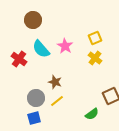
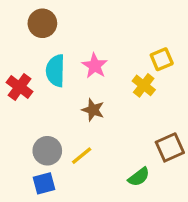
yellow square: (95, 38) -> (162, 59), moved
cyan semicircle: (41, 49) -> (55, 71), turned 42
brown star: (55, 82) -> (93, 110), moved

